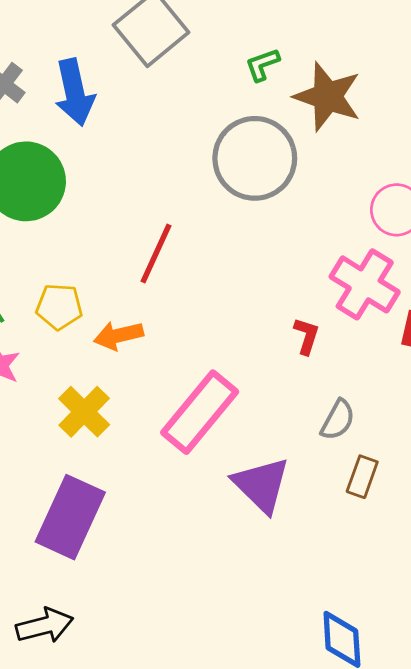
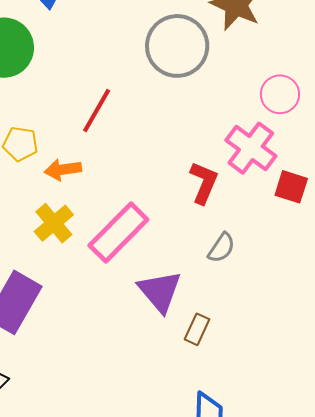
red L-shape: (306, 336) -> (204, 183), size x1.5
yellow cross: (84, 412) -> (54, 223), moved
brown rectangle: (362, 477) -> (197, 329), moved

